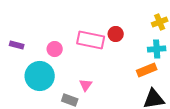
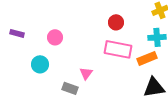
pink rectangle: (91, 40) -> (118, 49), moved
cyan circle: (40, 76) -> (40, 64), size x0.6

